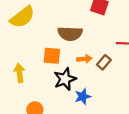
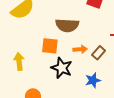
black star: (65, 79) -> (62, 68), turned -30
blue star: (83, 97) -> (93, 80), moved

